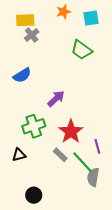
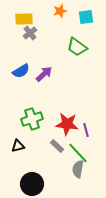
purple arrow: (56, 99) -> (44, 74), moved
red star: (71, 132) -> (67, 124), turned -30
purple line: (97, 146) -> (86, 130), moved
gray semicircle: (93, 177) -> (78, 169), moved
black circle: (34, 195) -> (32, 184), size x1.5

